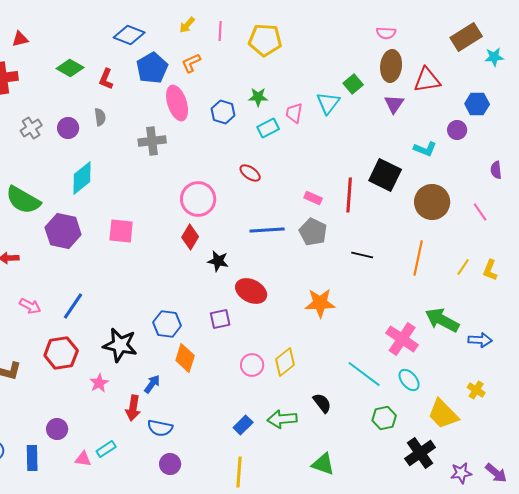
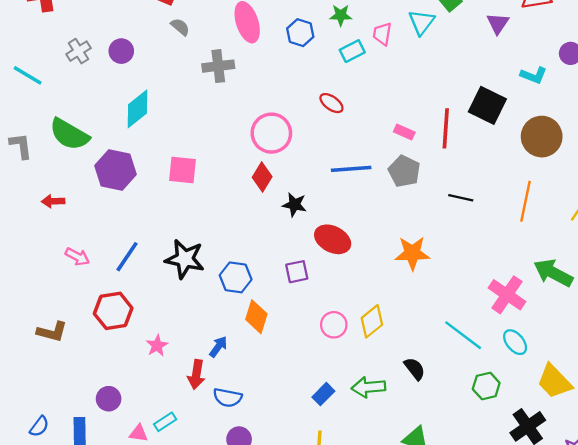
gray semicircle: (100, 117) -> (180, 27), moved, turned -42
black star: (120, 345) -> (185, 259), moved

